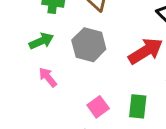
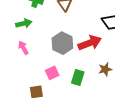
gray hexagon: (89, 45) -> (62, 43), moved

